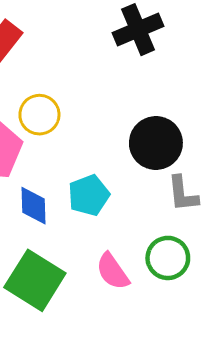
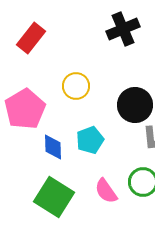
yellow circle: (39, 115) -> (76, 86), moved

